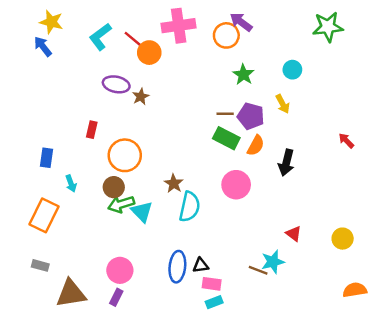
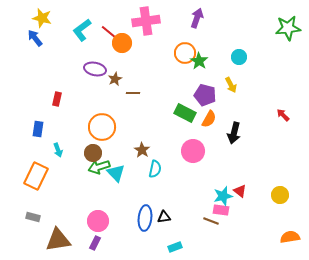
purple arrow: (241, 22) -> (197, 18), turned 72
green star: (328, 27) -> (288, 28), moved
orange circle: (226, 35) -> (185, 53), moved
brown line: (225, 114) -> (133, 93), moved
red rectangle: (92, 130) -> (57, 99), moved
cyan semicircle: (190, 207) -> (155, 169), size x0.7
cyan star: (273, 262) -> (223, 196), moved
pink rectangle: (212, 284) -> (221, 210), moved

